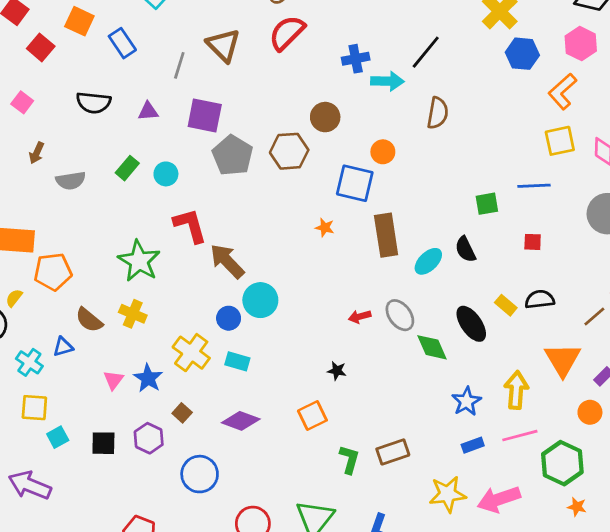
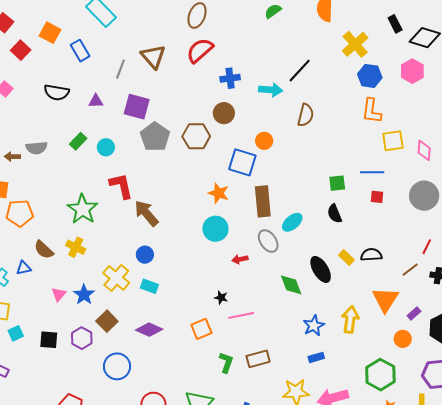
blue cross: (356, 59) -> (230, 78), moved
orange L-shape: (562, 91) -> (372, 111), moved, turned -44
brown arrow: (37, 153) -> (12, 157), moved, turned 63
orange star: (325, 228) -> (219, 193), size x1.5
red square: (533, 242) -> (377, 197), moved
black semicircle: (465, 249) -> (335, 214), moved
cyan circle: (260, 300) -> (215, 229), moved
gray ellipse: (400, 315) -> (268, 241), moved
brown square: (182, 413) -> (107, 321), size x1.5
pink line: (520, 436) -> (241, 315), moved

